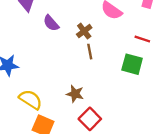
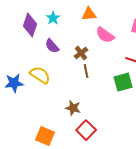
green square: (132, 64) -> (123, 82), turned -30
yellow semicircle: (31, 99) -> (40, 75), moved

